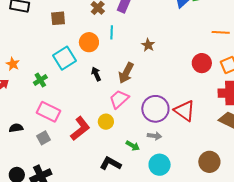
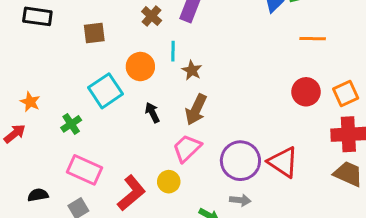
orange line: (221, 32) -> (313, 39), moved
brown star: (148, 45) -> (192, 70), moved

